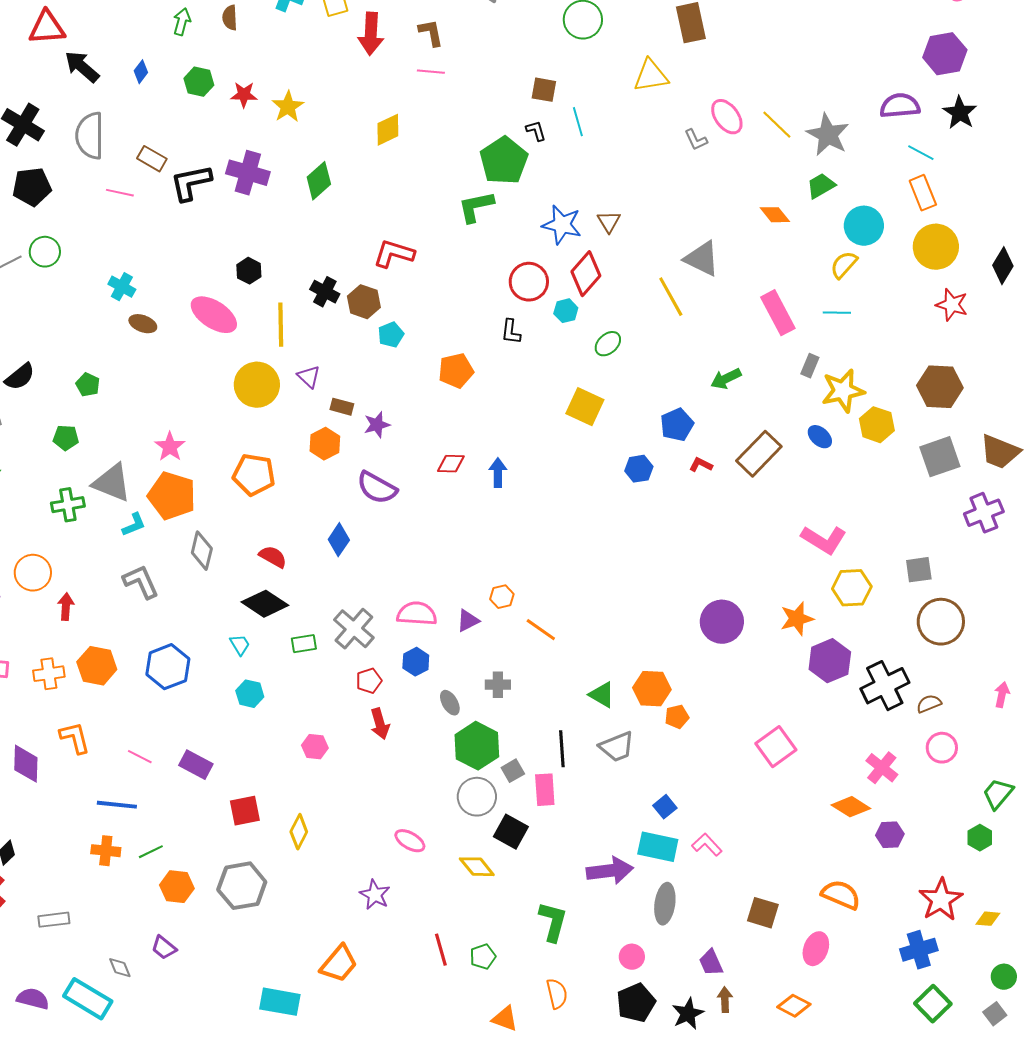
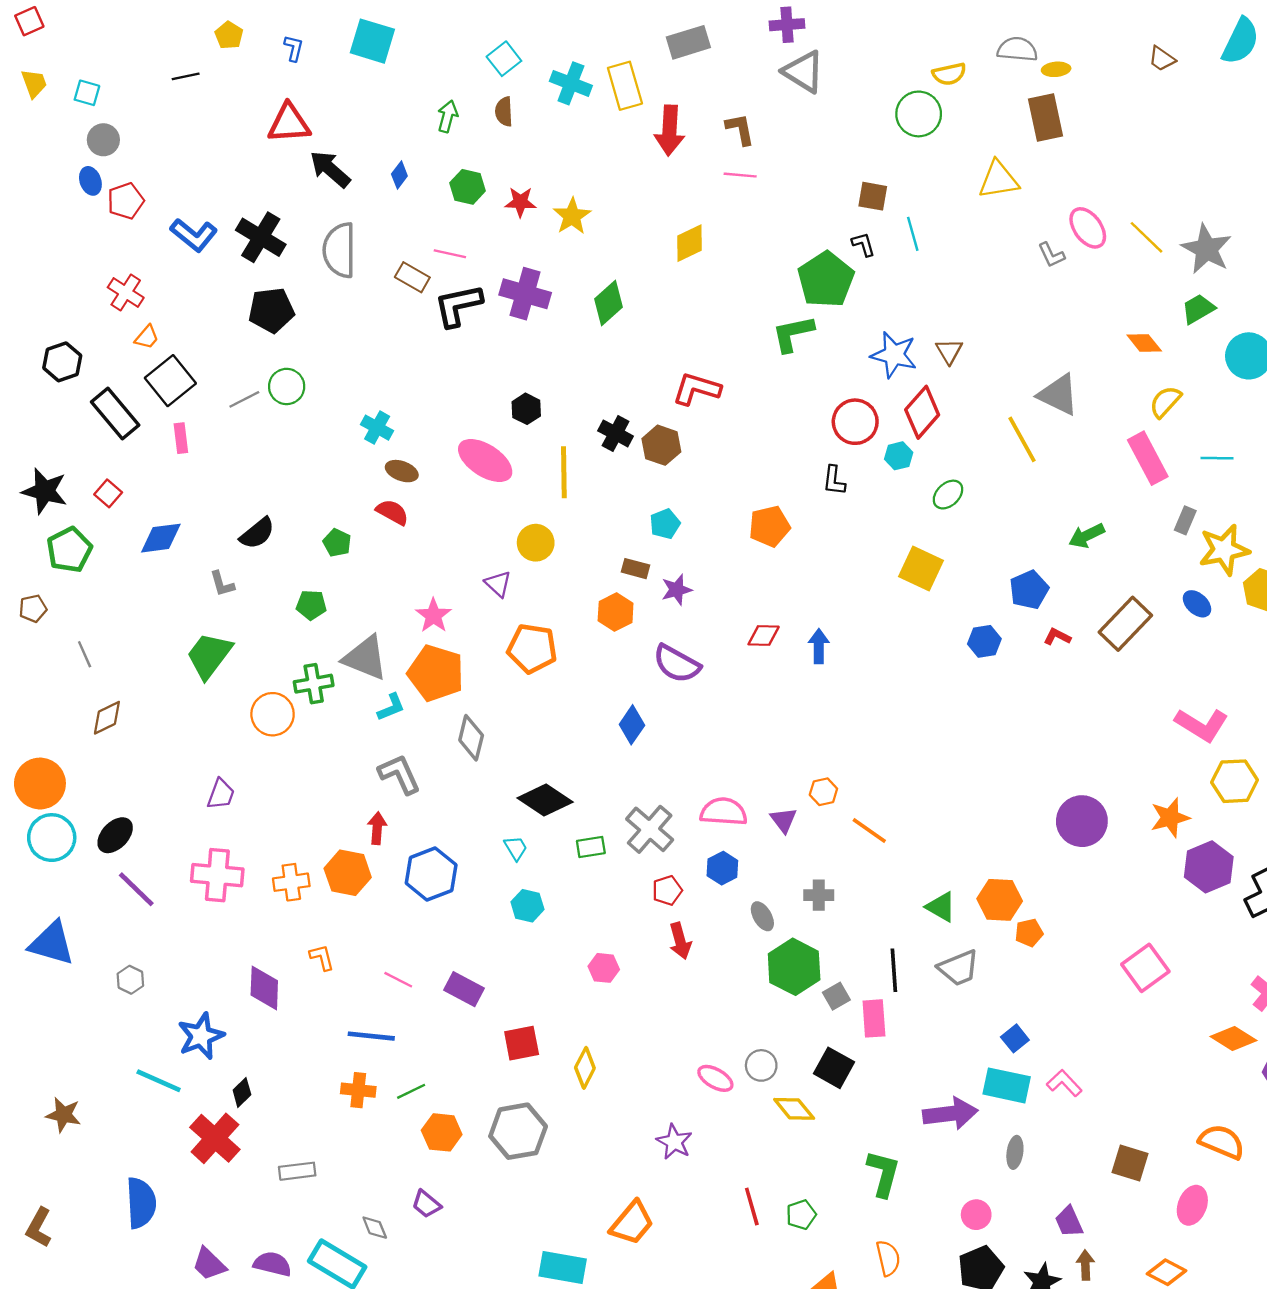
pink line: (120, 193) -> (450, 254), moved
yellow semicircle: (844, 265) -> (1165, 402), moved
cyan pentagon: (391, 335) -> (665, 524), moved
purple triangle: (309, 377) -> (498, 584), moved
yellow circle: (257, 385) -> (536, 543), size x0.7
red semicircle: (273, 557) -> (392, 512), moved
orange circle: (33, 573) -> (273, 714), moved
red arrow: (66, 607) -> (377, 828), moved
purple triangle: (468, 621) -> (784, 820), turned -40
orange L-shape: (75, 738) -> (322, 957), size x0.7
gray circle: (477, 797) -> (761, 1065), moved, size x0.7
gray ellipse: (665, 904) -> (1015, 1152), size x0.7

